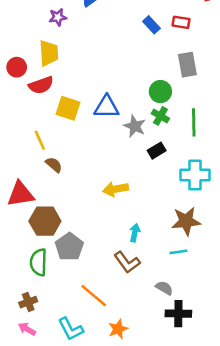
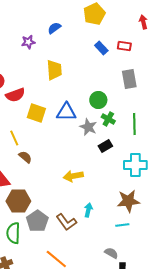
yellow trapezoid: (49, 53) -> (54, 70), moved
green circle: (160, 92) -> (98, 100), moved
brown L-shape: (127, 262) -> (66, 222), moved

